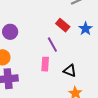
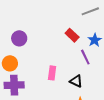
purple line: (52, 45) -> (85, 57), moved

